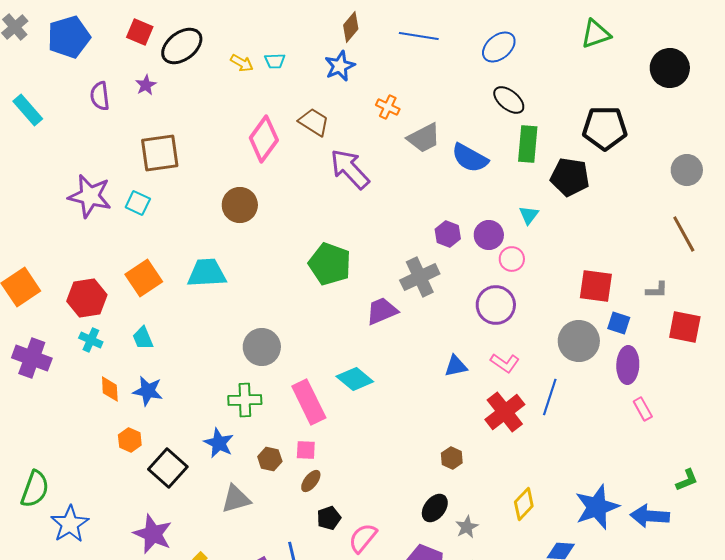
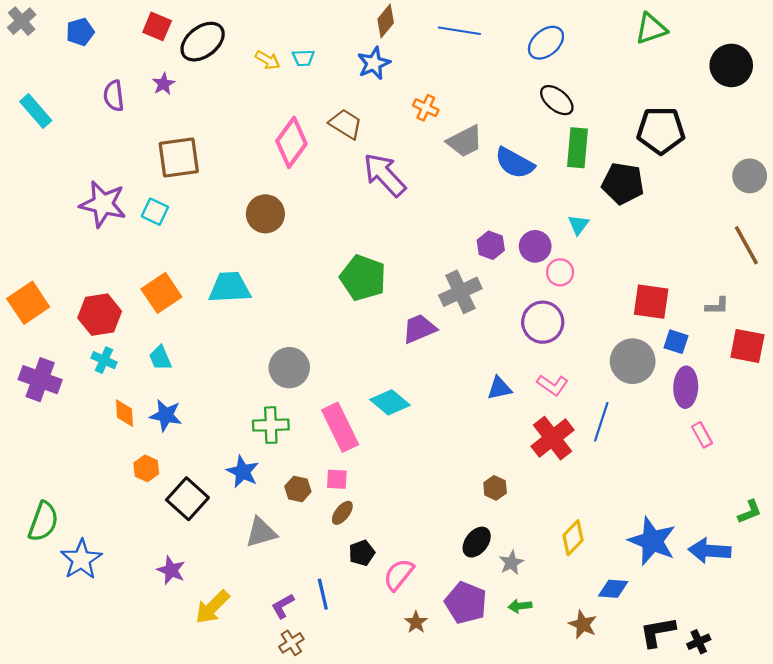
blue pentagon: (69, 37) -> (80, 32), size x0.6
blue star: (597, 507) -> (652, 541), turned -30
purple star: (153, 534) -> (171, 570), size x0.7

